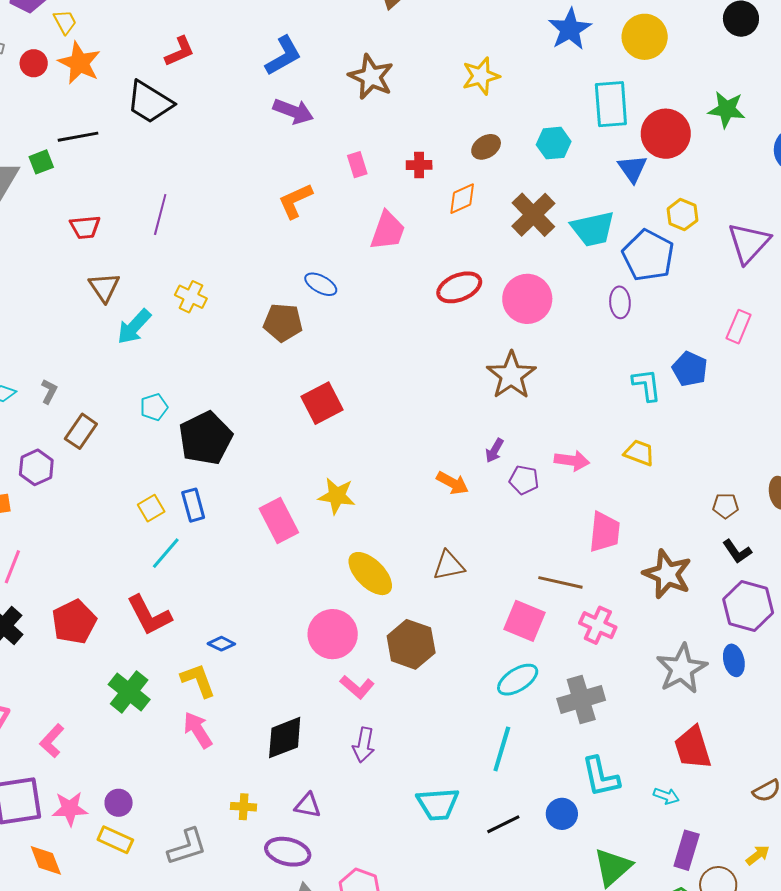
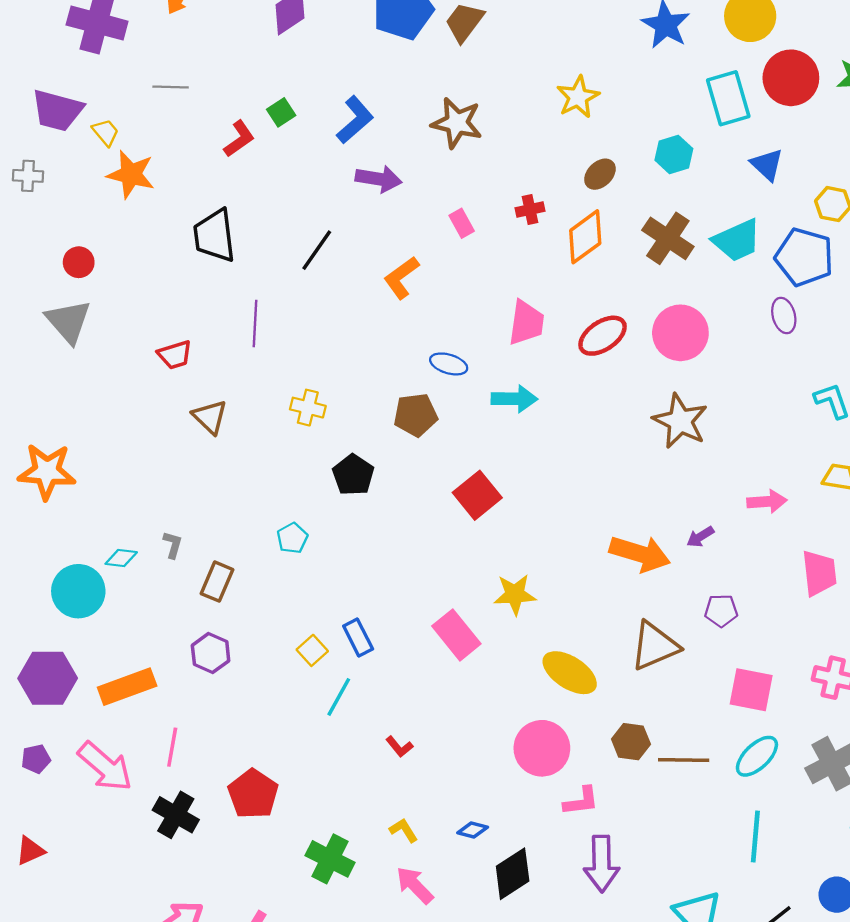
red circle: (34, 63) -> (79, 262), moved
black trapezoid: (150, 102) -> (214, 236), moved, turned 63
red circle: (666, 134) -> (791, 78), moved
black line: (78, 137) -> (317, 250), moved, turned -33
green square: (41, 162) -> (281, 112), moved
orange diamond: (462, 199) -> (585, 237), size x1.4
pink trapezoid: (388, 231) -> (526, 323), moved
cyan arrow: (134, 327) -> (514, 399), moved, turned -120
black pentagon: (206, 438) -> (353, 475), moved, size x0.7
purple arrow: (495, 451) -> (700, 537), moved, turned 40
purple hexagon: (36, 467) -> (211, 653), moved
purple pentagon: (524, 480) -> (721, 611), moved
orange arrow: (453, 483) -> (640, 554), size x1.6
brown triangle: (449, 566) -> (655, 646), size x1.4
brown line: (560, 582) -> (684, 760), moved
red L-shape: (149, 615) -> (399, 747), moved, size x0.5
blue diamond: (221, 644) -> (473, 830), moved
brown hexagon: (411, 644) -> (631, 742), size x0.7
yellow L-shape: (198, 680) -> (404, 830), size x0.7
pink L-shape: (357, 687) -> (581, 801), turned -36
purple arrow: (364, 745) -> (602, 864), size x1.4

